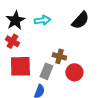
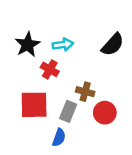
red cross: (12, 41) -> (50, 69), moved

